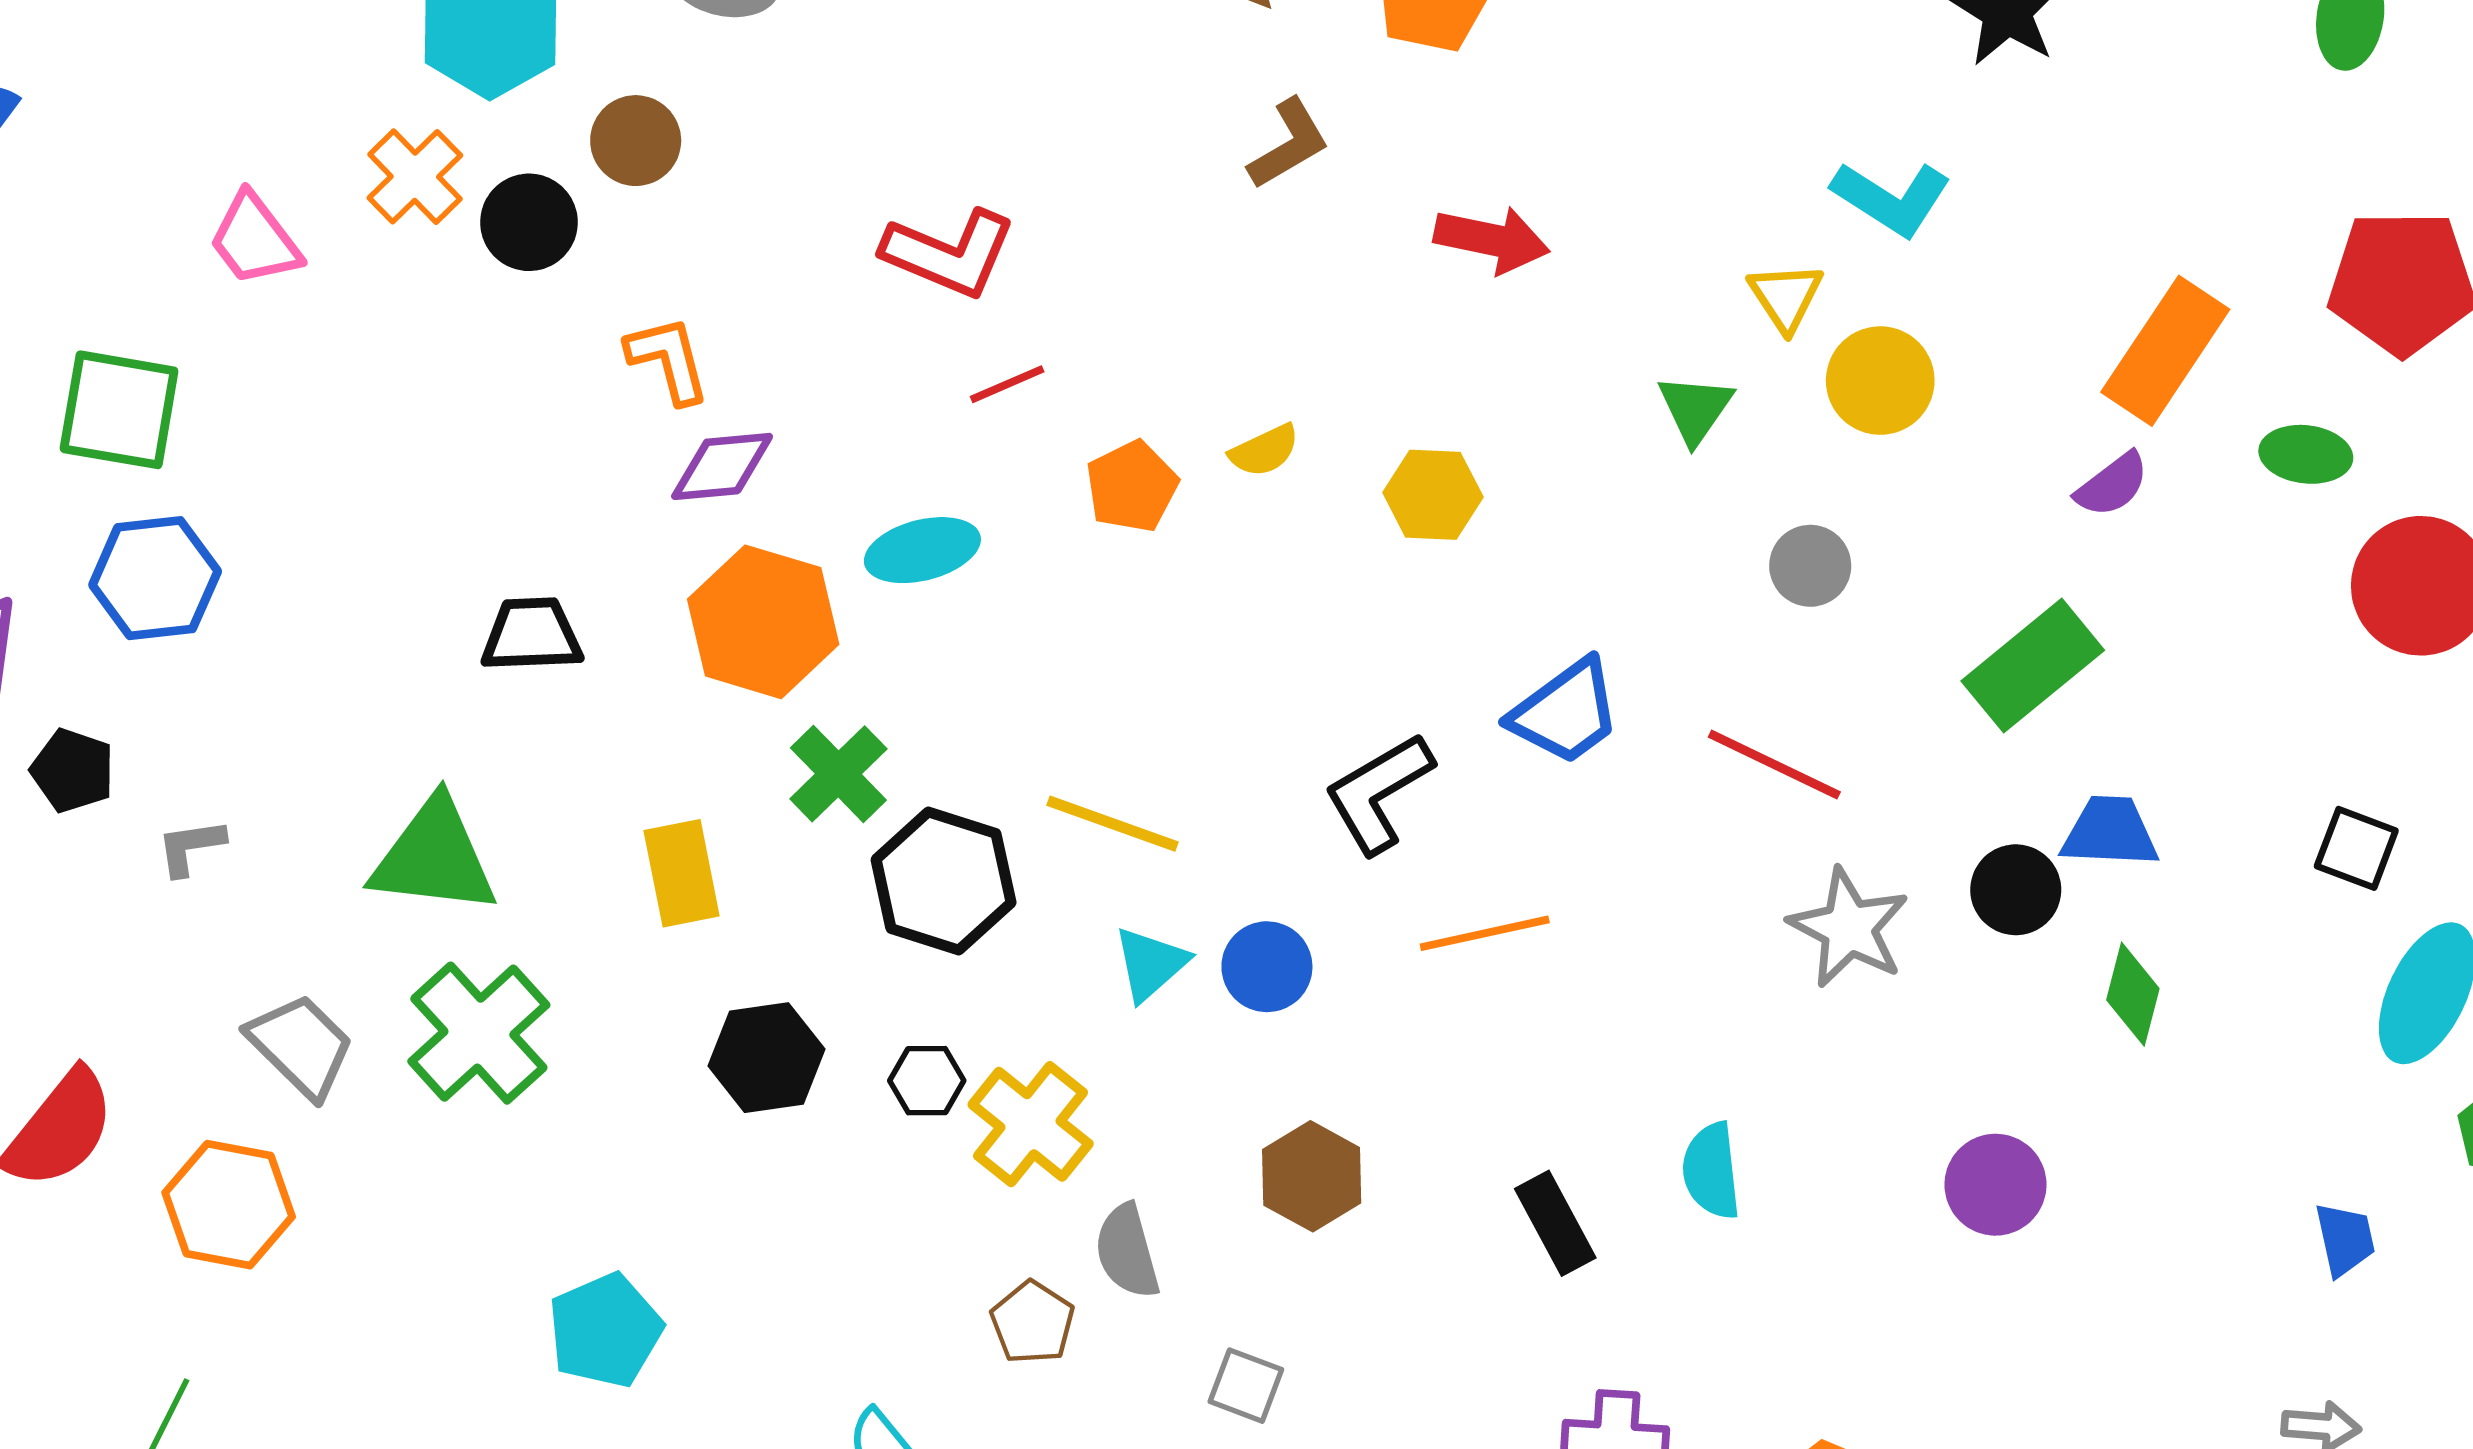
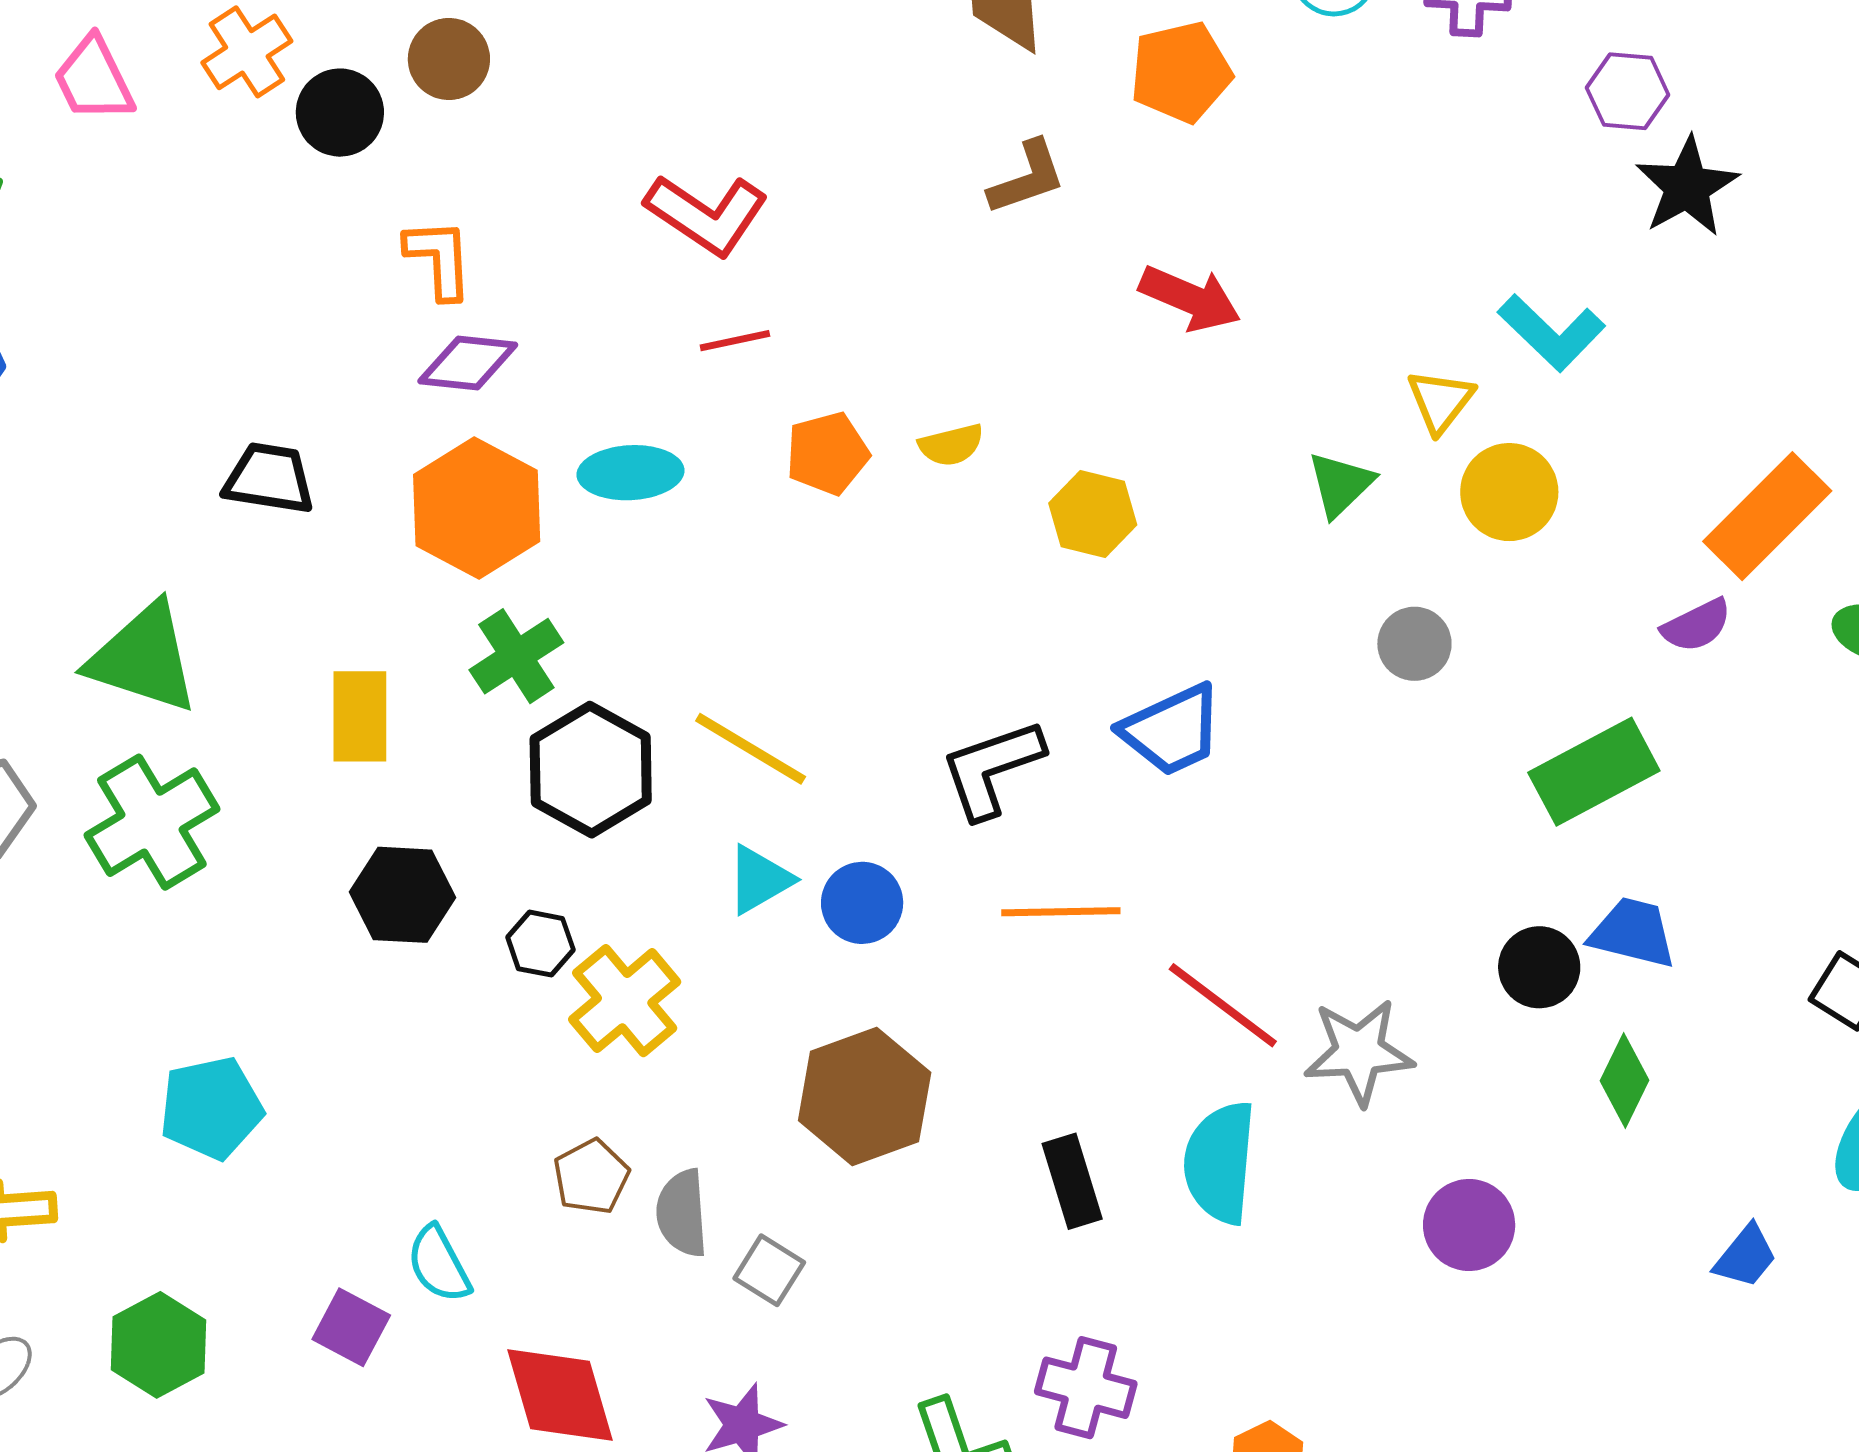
red line: (1774, 765) -> (1223, 1005), moved
gray star: (1849, 928) -> (1359, 1052), moved, turned 30
cyan semicircle: (1711, 1171) -> (1220, 1162), size x1.4
brown hexagon: (1312, 1176) -> (865, 1097), size x1.4
blue trapezoid: (2345, 1239) -> (1746, 1256), moved, turned 40
gray semicircle: (1127, 1251) -> (682, 1213), moved

